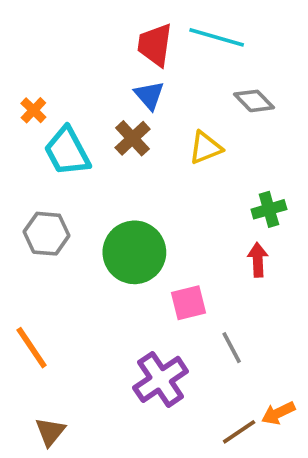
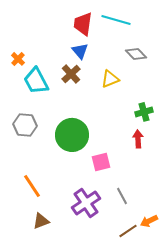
orange line: (32, 348) -> (32, 186), moved
gray line: (232, 348) -> (122, 196), moved
brown triangle: (50, 432) -> (41, 221), moved, turned 30

